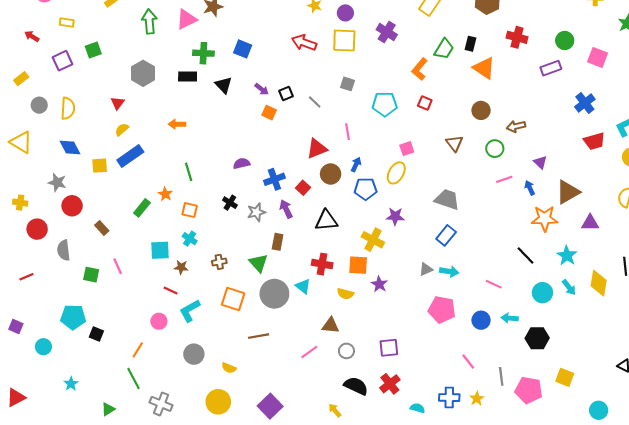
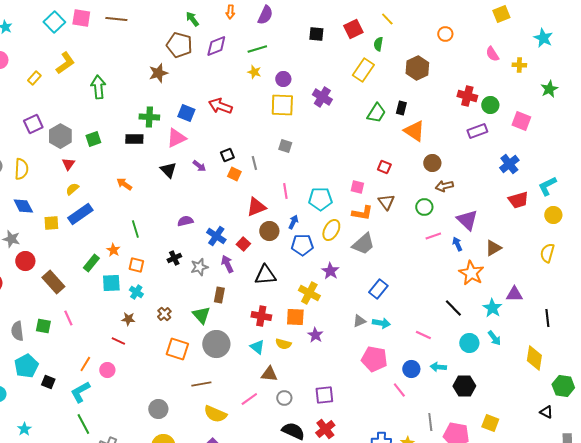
pink triangle: (186, 19) -> (176, 138), moved
yellow rectangle: (67, 22) -> (34, 78), moved, turned -56
red cross: (517, 37) -> (467, 96), moved
red arrow: (304, 43) -> (220, 106), moved
green square: (93, 50) -> (93, 139), moved
purple square: (63, 61) -> (33, 124), moved
orange L-shape: (420, 69) -> (362, 213), moved, turned -120
gray hexagon: (143, 73) -> (60, 136), moved
black triangle: (224, 85) -> (168, 170), moved
purple arrow: (262, 89) -> (199, 166), moved
gray line: (315, 102) -> (254, 163), turned 32
red square: (425, 103) -> (384, 167), moved
cyan pentagon: (385, 104) -> (320, 199), moved
brown circle: (481, 110) -> (432, 163), moved
orange square: (269, 113) -> (234, 174), moved
orange arrow: (177, 124) -> (124, 184), turned 35
pink square: (407, 149) -> (357, 187), moved, turned 32
purple triangle: (540, 162) -> (467, 220), size x1.6
blue cross: (274, 179) -> (216, 236), turned -36
brown triangle: (568, 192) -> (493, 248), size x0.7
gray trapezoid: (447, 199) -> (363, 244), moved, turned 120
black cross: (230, 203) -> (174, 258), turned 32
purple star: (395, 216) -> (330, 271), turned 30
orange star: (545, 218) -> (471, 273), turned 30
purple triangle: (590, 223) -> (514, 294), moved
brown rectangle: (102, 228) -> (53, 282), size x1.6
gray semicircle: (64, 250) -> (17, 331), moved
cyan square: (160, 250) -> (111, 283), moved
brown cross: (219, 262) -> (164, 314), turned -32
yellow diamond: (599, 283) -> (534, 358), moved
cyan triangle: (303, 286) -> (257, 347), moved
cyan L-shape: (190, 311) -> (80, 392), moved
cyan pentagon: (73, 317) -> (26, 366), turned -30
orange line: (138, 350) -> (85, 364), moved
gray circle: (194, 354) -> (158, 409), moved
pink line: (468, 362) -> (399, 390), moved
yellow semicircle: (229, 368) -> (215, 414), moved, size x1.6

